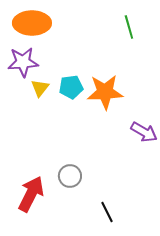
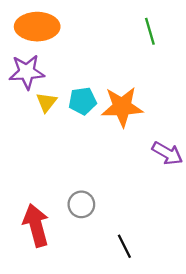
red arrow: (31, 194) -> (36, 225), turned -42

